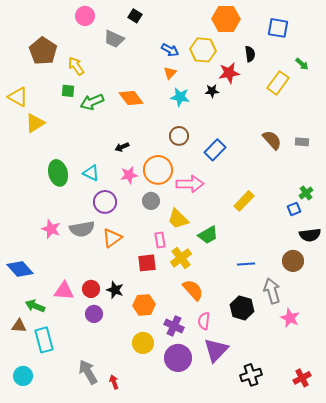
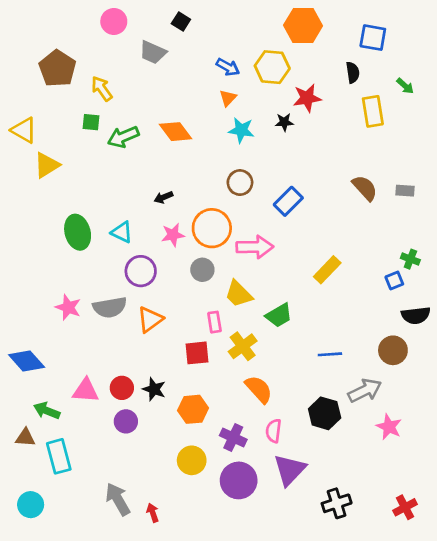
black semicircle: (250, 54) -> (353, 72), moved
yellow rectangle: (278, 83) -> (373, 111), turned -45
green cross: (306, 193) -> (410, 259), turned -32
gray arrow: (272, 291) -> (365, 391), turned 80

